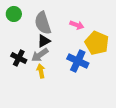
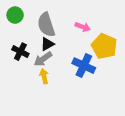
black cross: (19, 58) -> (20, 52), moved

